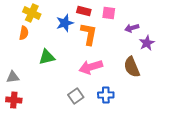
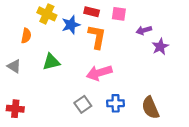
yellow cross: (32, 13) -> (47, 14), moved
brown semicircle: (132, 67) -> (150, 108), moved
gray triangle: (13, 77) -> (14, 66), moved, turned 40

